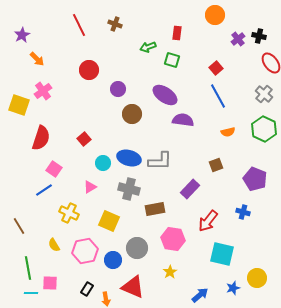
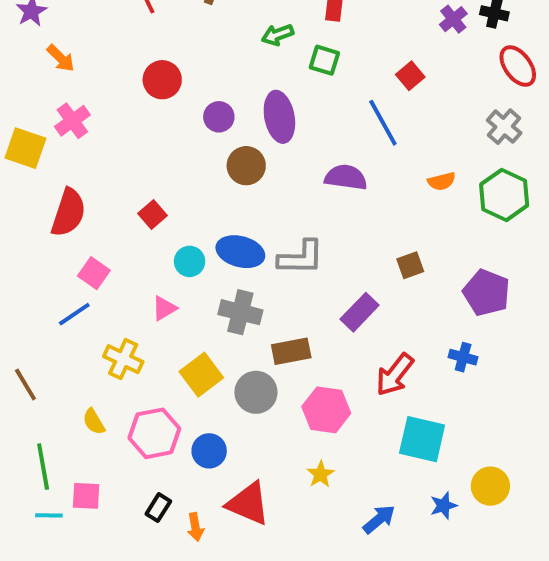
purple ellipse: (165, 95) -> (279, 117), moved, turned 45
blue line: (218, 96) -> (383, 123), moved
orange semicircle: (228, 132) -> (442, 181), moved
yellow square: (109, 221) -> (201, 375), turned 30
gray circle: (137, 248) -> (256, 392), moved

